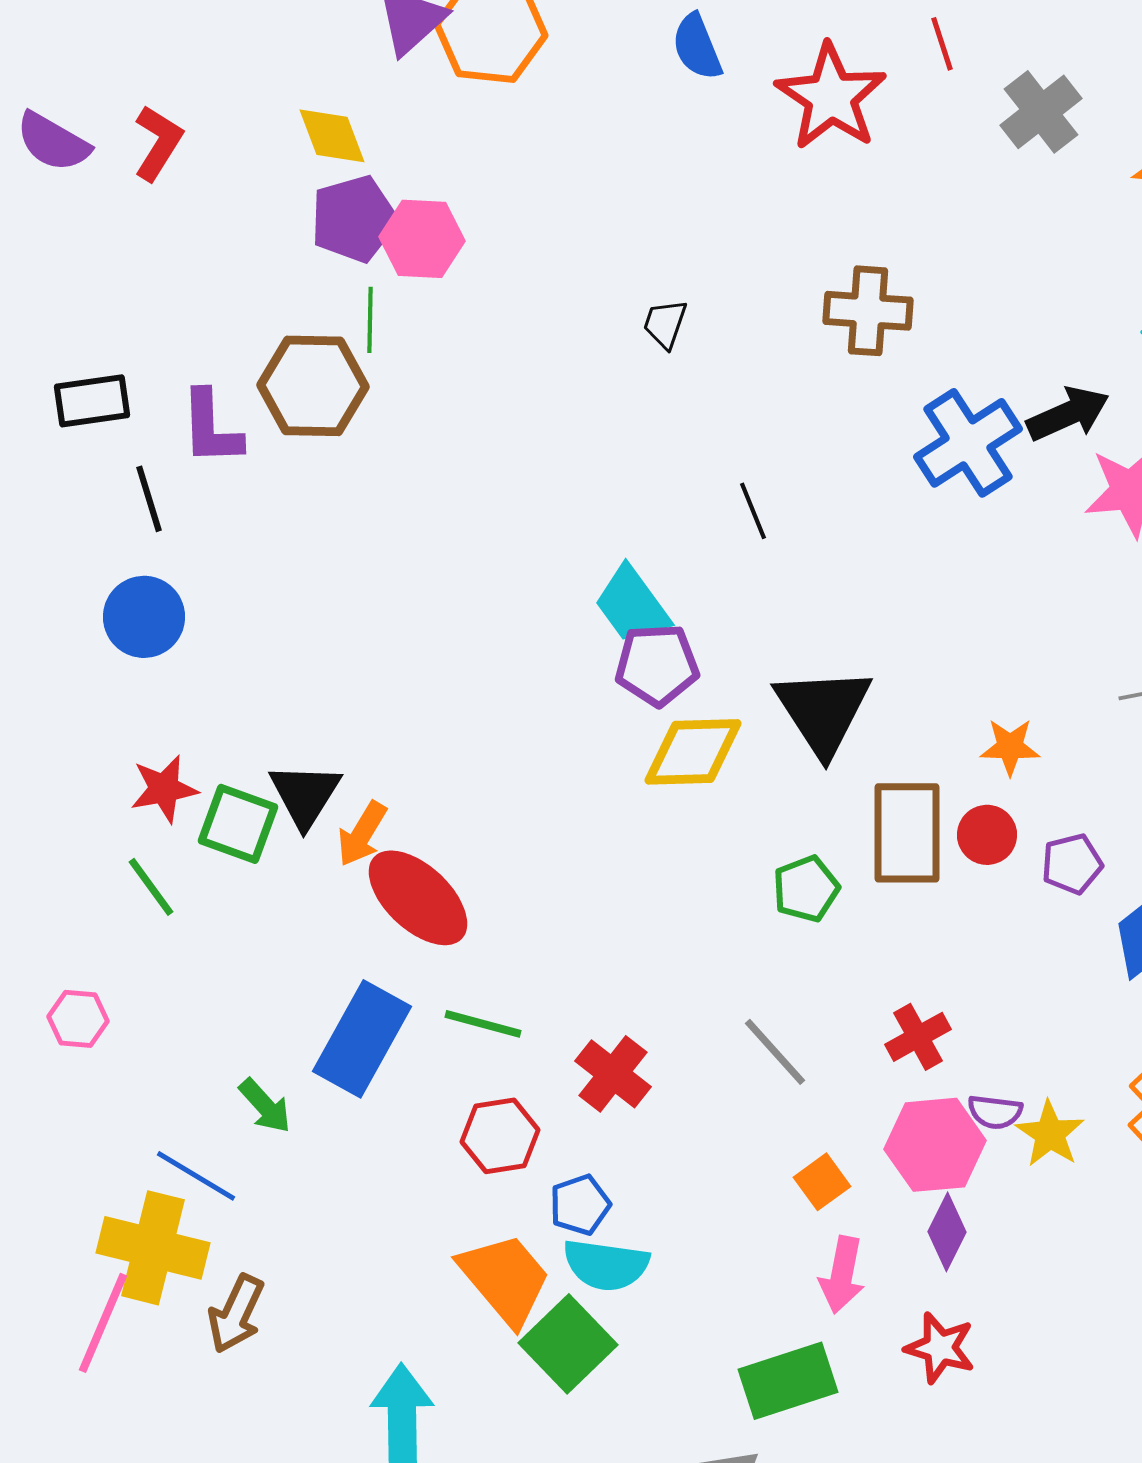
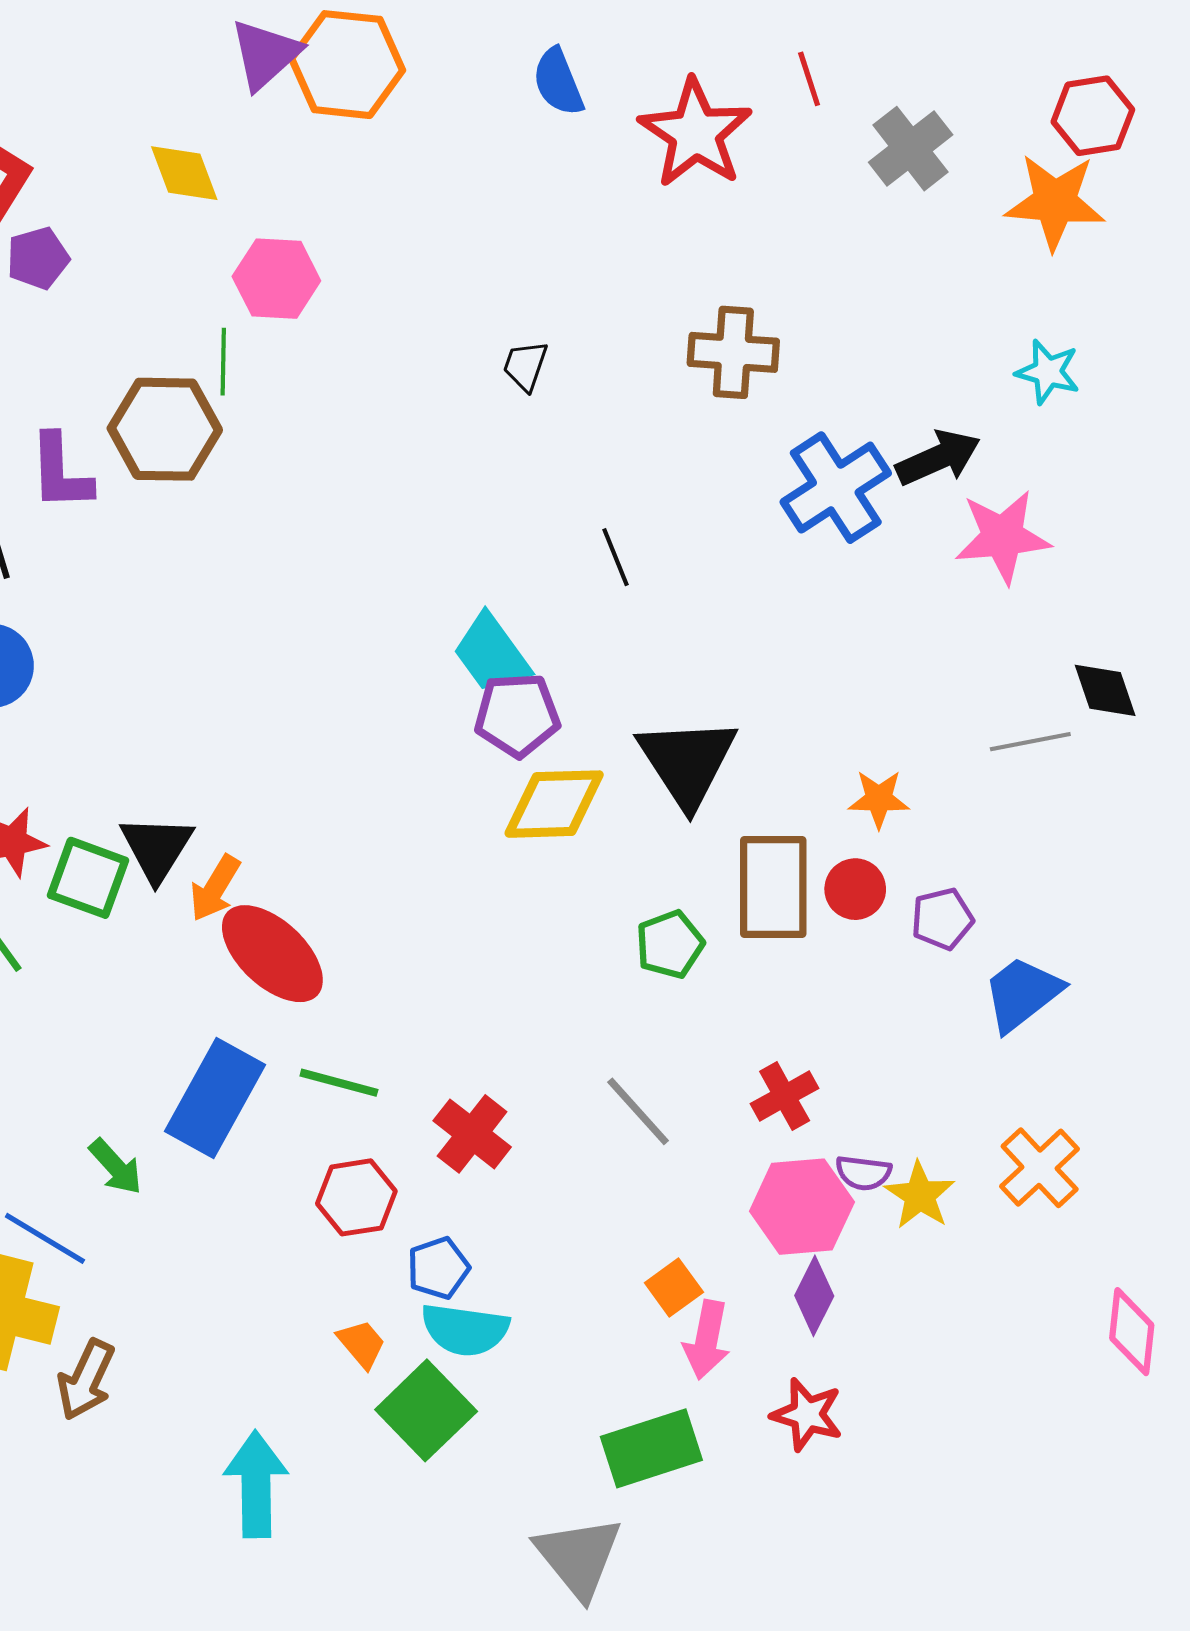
purple pentagon: (354, 219) -> (38, 258), moved, size x0.7
orange square: (822, 1182) -> (674, 1288), moved
orange trapezoid: (505, 1279) -> (361, 1344), size x0.5

